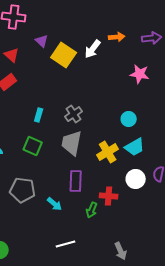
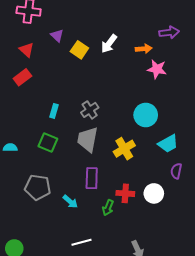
orange arrow: (117, 37) -> (144, 49), moved
yellow square: (64, 55) -> (79, 50), size x0.7
cyan circle: (129, 119) -> (146, 115), size x1.5
cyan trapezoid: (135, 147) -> (168, 144), moved
white circle: (136, 179) -> (154, 193), moved

